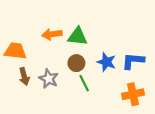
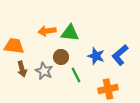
blue L-shape: (133, 61) -> (120, 55), turned -45
brown circle: (76, 63) -> (61, 57), moved
orange cross: (133, 94) -> (108, 89), moved

